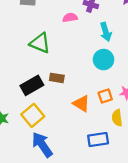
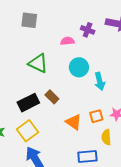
cyan arrow: (106, 32) -> (100, 81), moved
cyan circle: (104, 60) -> (79, 67), moved
brown rectangle: (57, 78) -> (52, 97), turned 32

